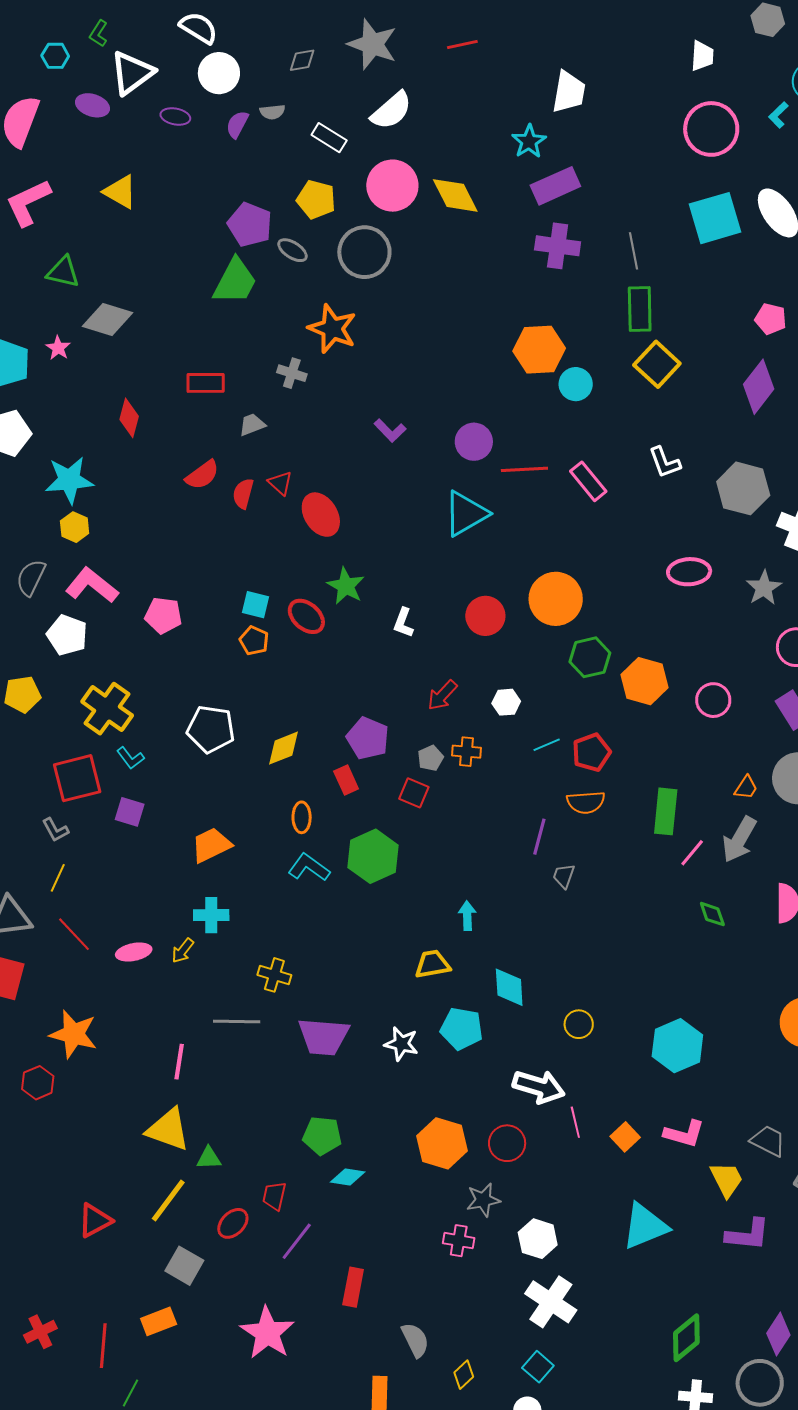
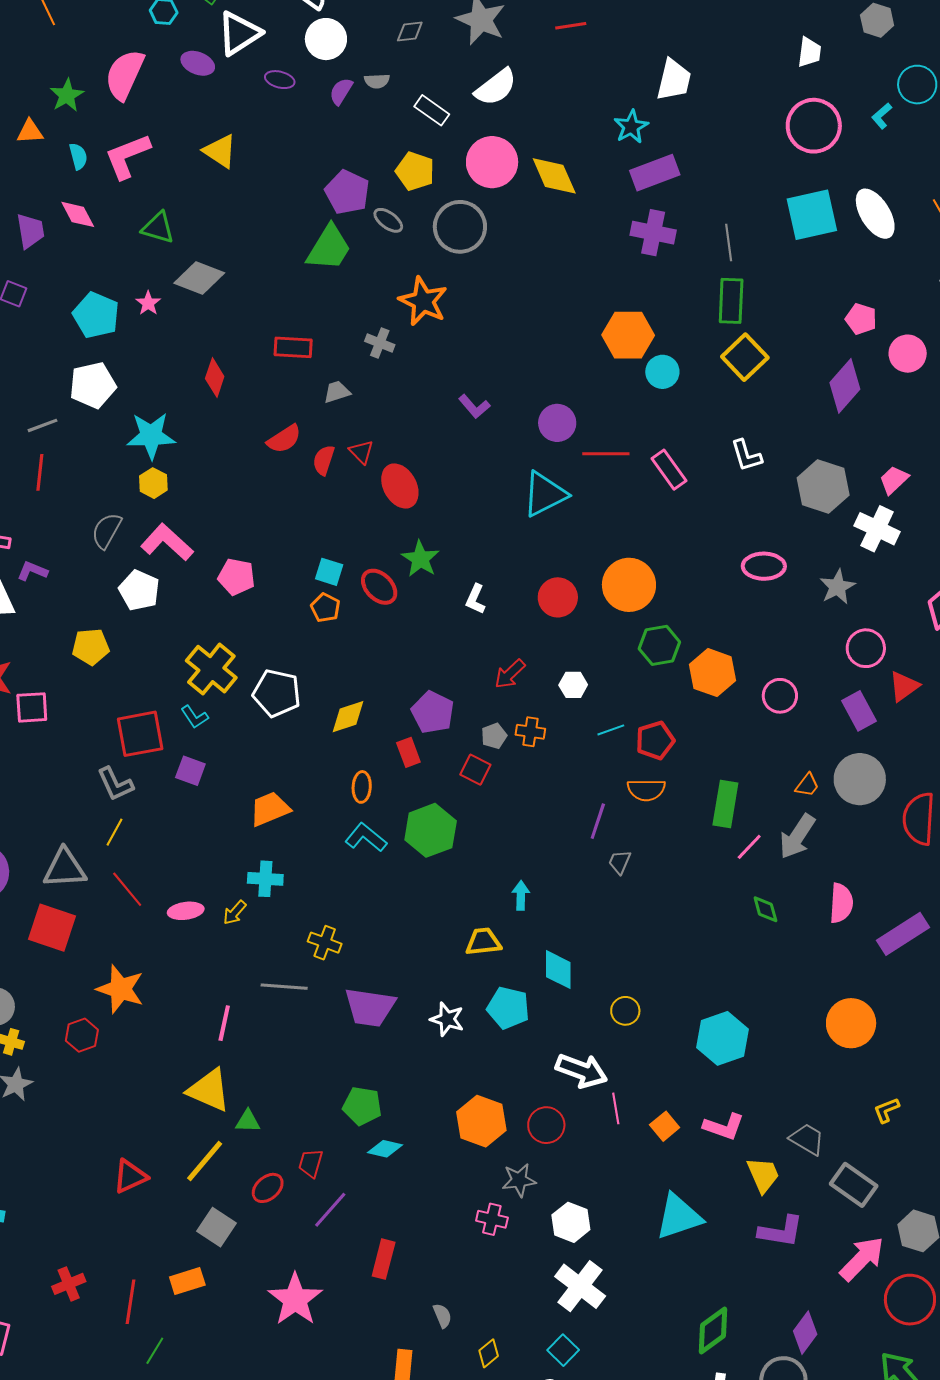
yellow cross: (107, 709) -> (211, 669), moved
gray L-shape: (55, 830) -> (115, 784), size x1.4
gray semicircle: (415, 1340) -> (442, 1316), size x0.7

